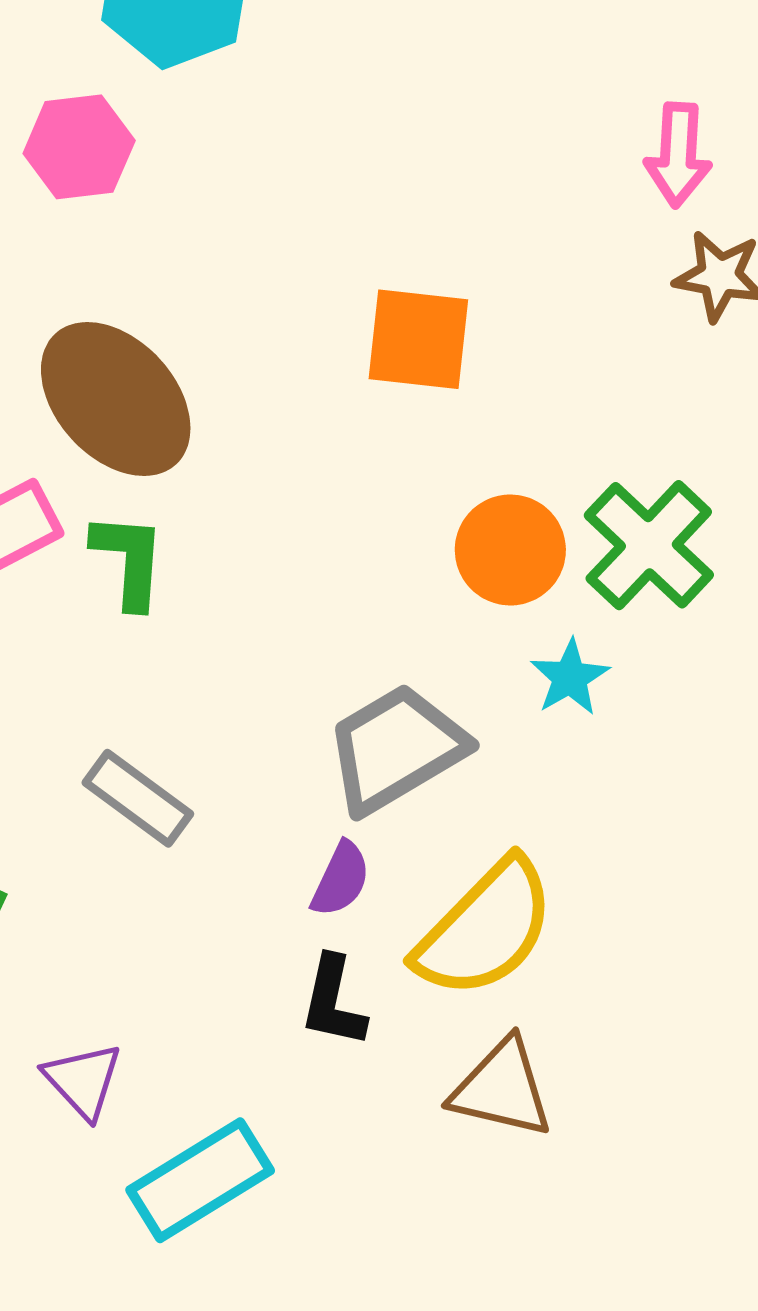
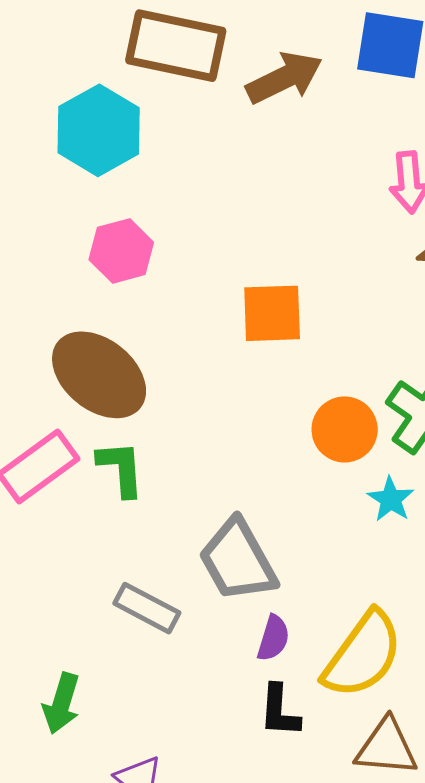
pink hexagon: (79, 147) -> (121, 251), moved
gray trapezoid: (396, 749) -> (238, 560), moved, turned -80

